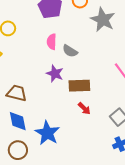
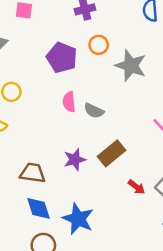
purple star: (55, 74) -> (75, 159), moved, turned -30
brown rectangle: (79, 86) -> (111, 153), turned -30
red arrow: (84, 108) -> (136, 187), moved

